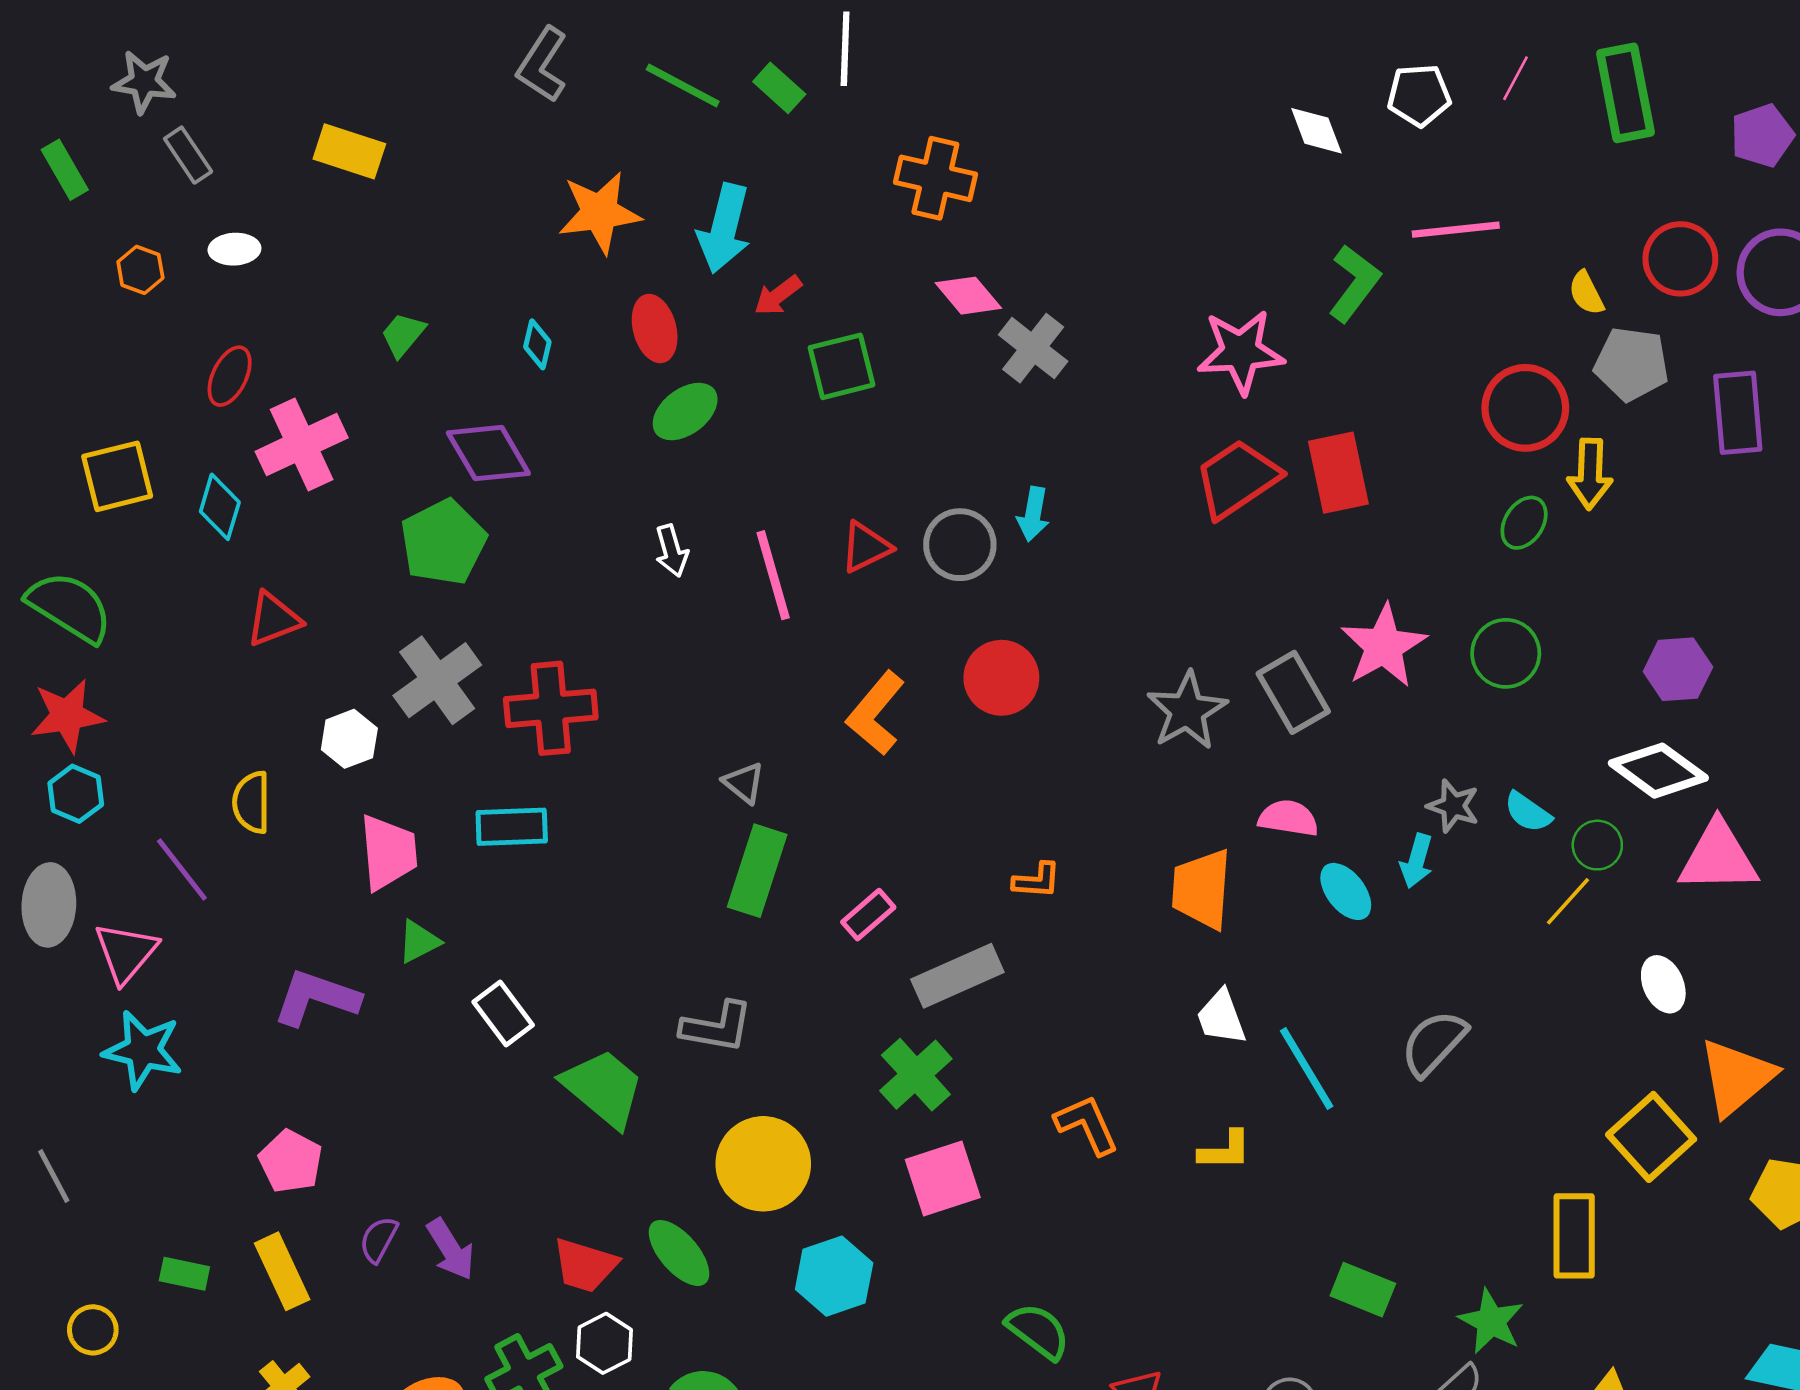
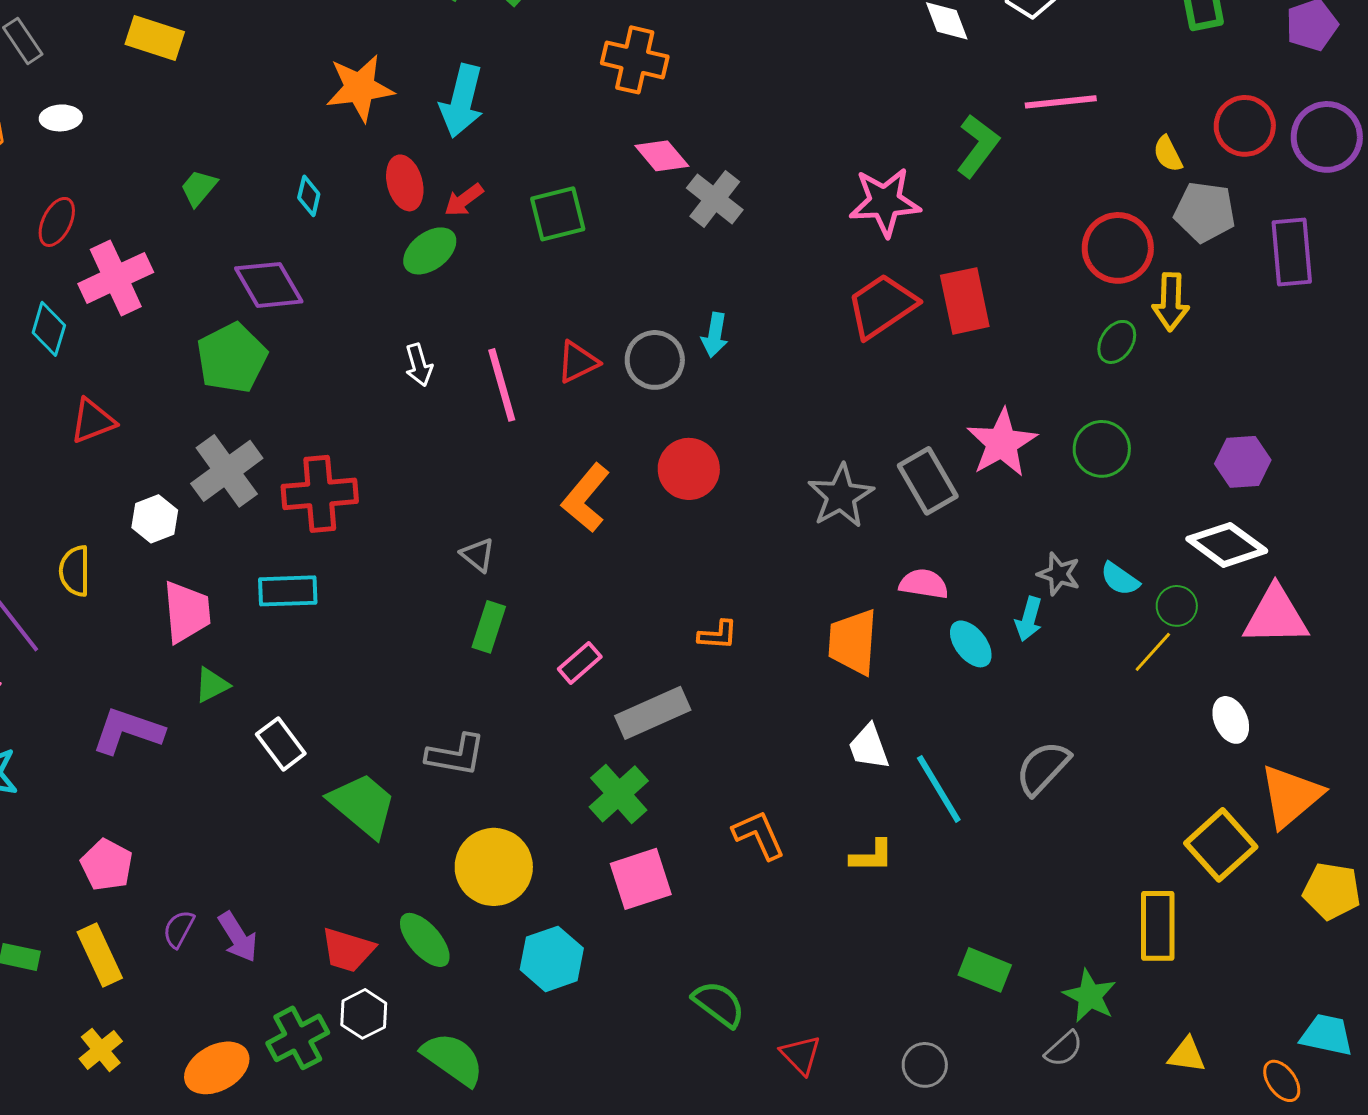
red arrow: (778, 296) -> (464, 200), moved
green rectangle: (757, 871) -> (489, 627), size x0.7

